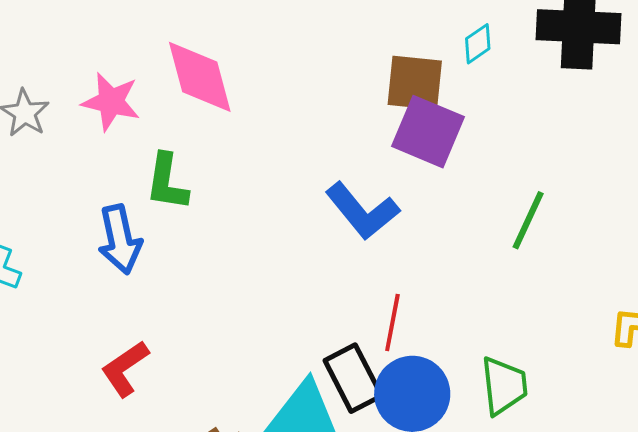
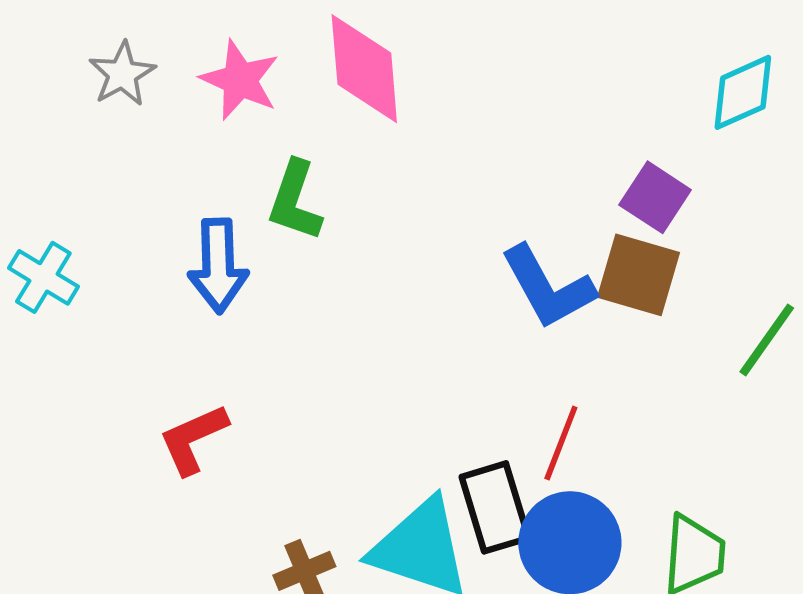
cyan diamond: (478, 44) -> (743, 92), size x1.5
brown square: (415, 83) -> (638, 275), moved
purple square: (428, 132) -> (655, 197), size x0.7

